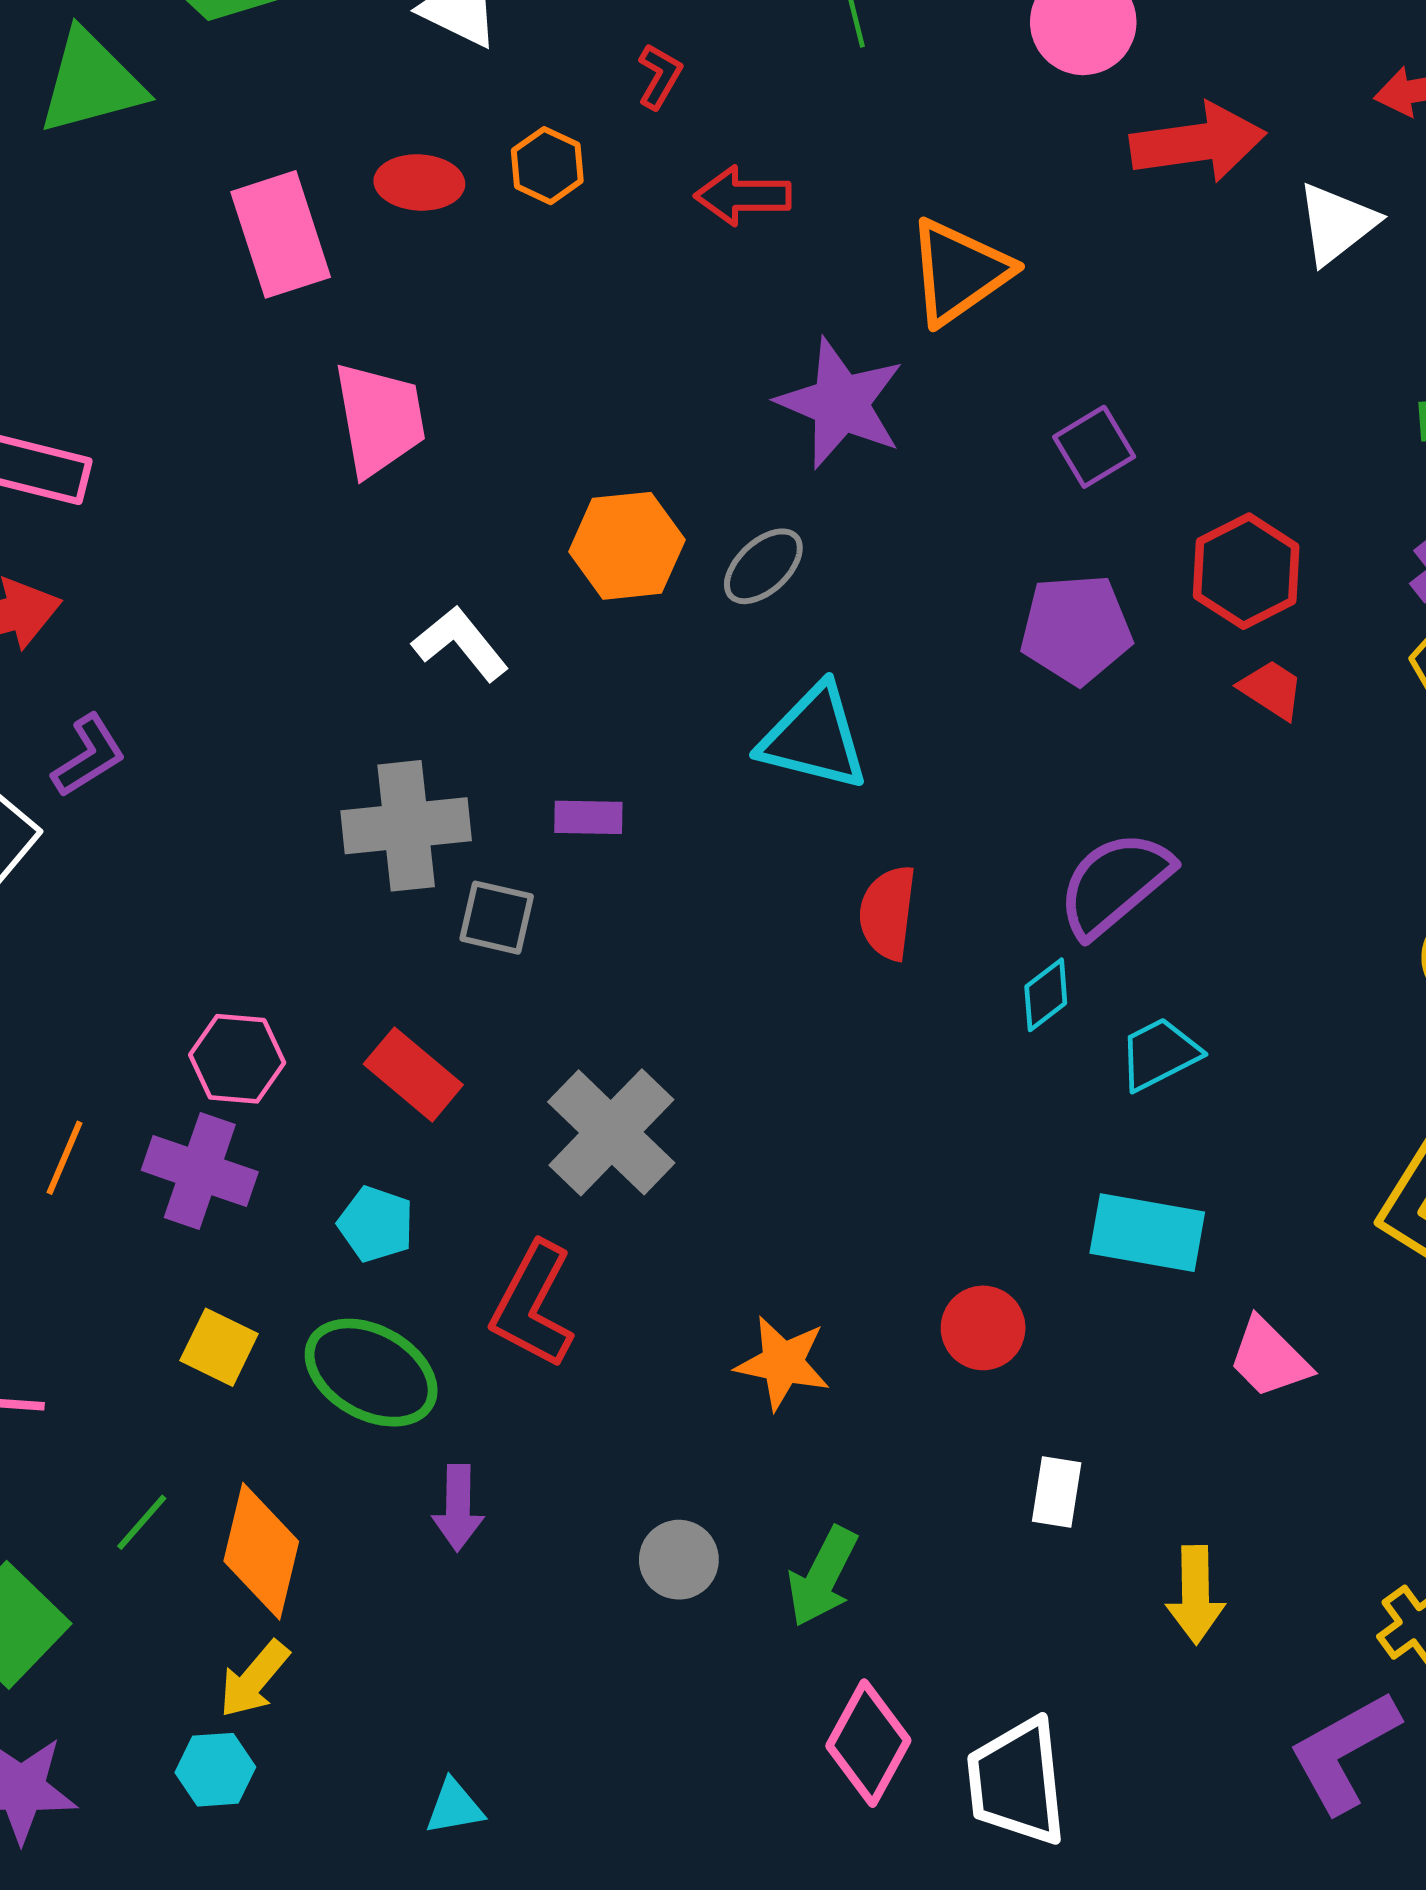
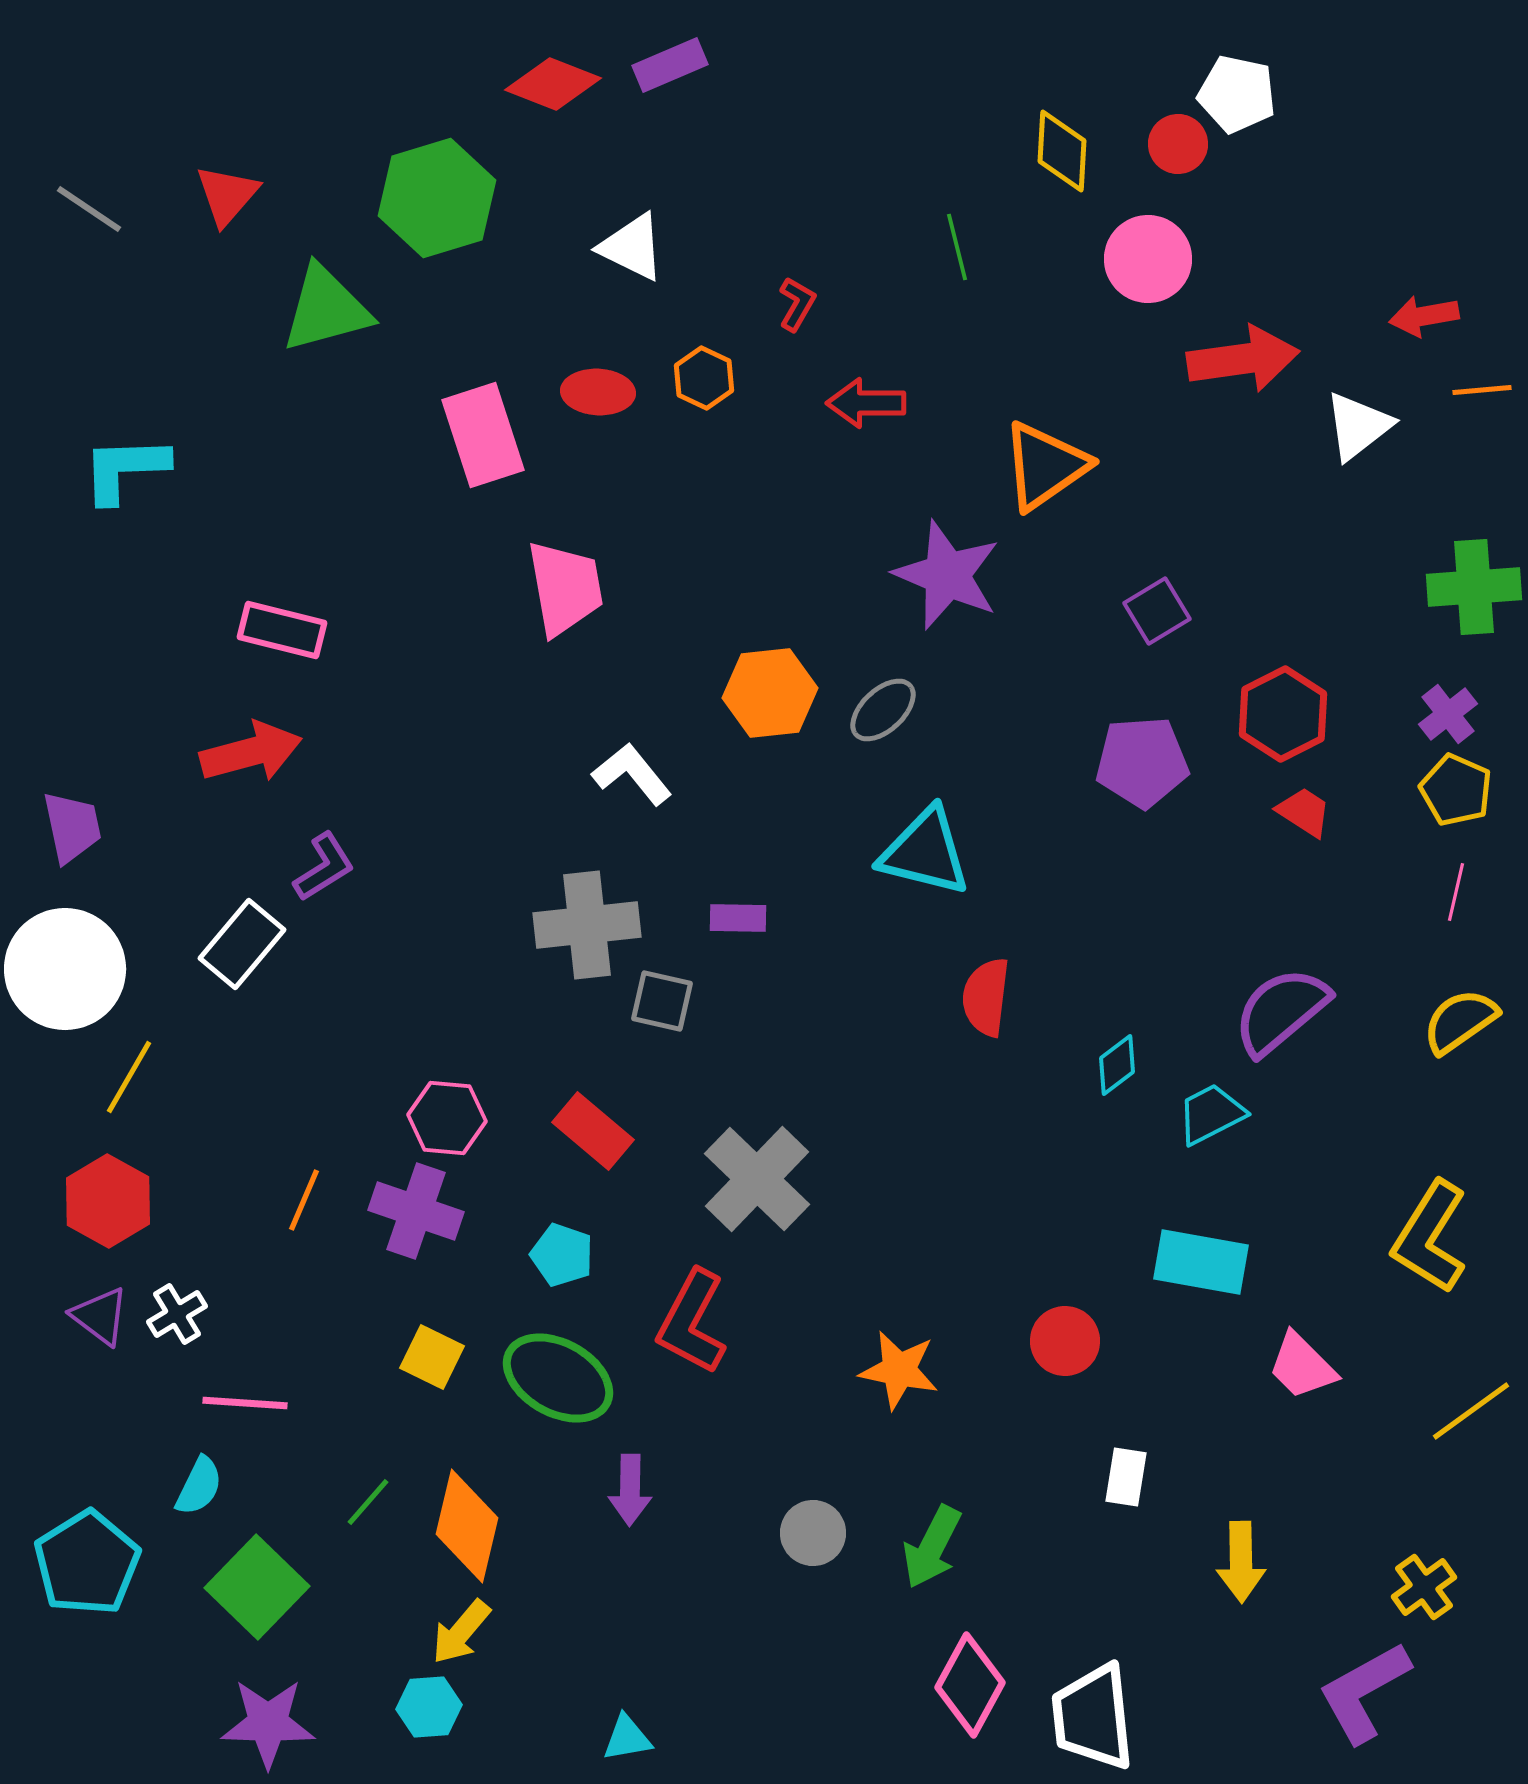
purple semicircle: (1115, 884) -> (1281, 1011), moved

